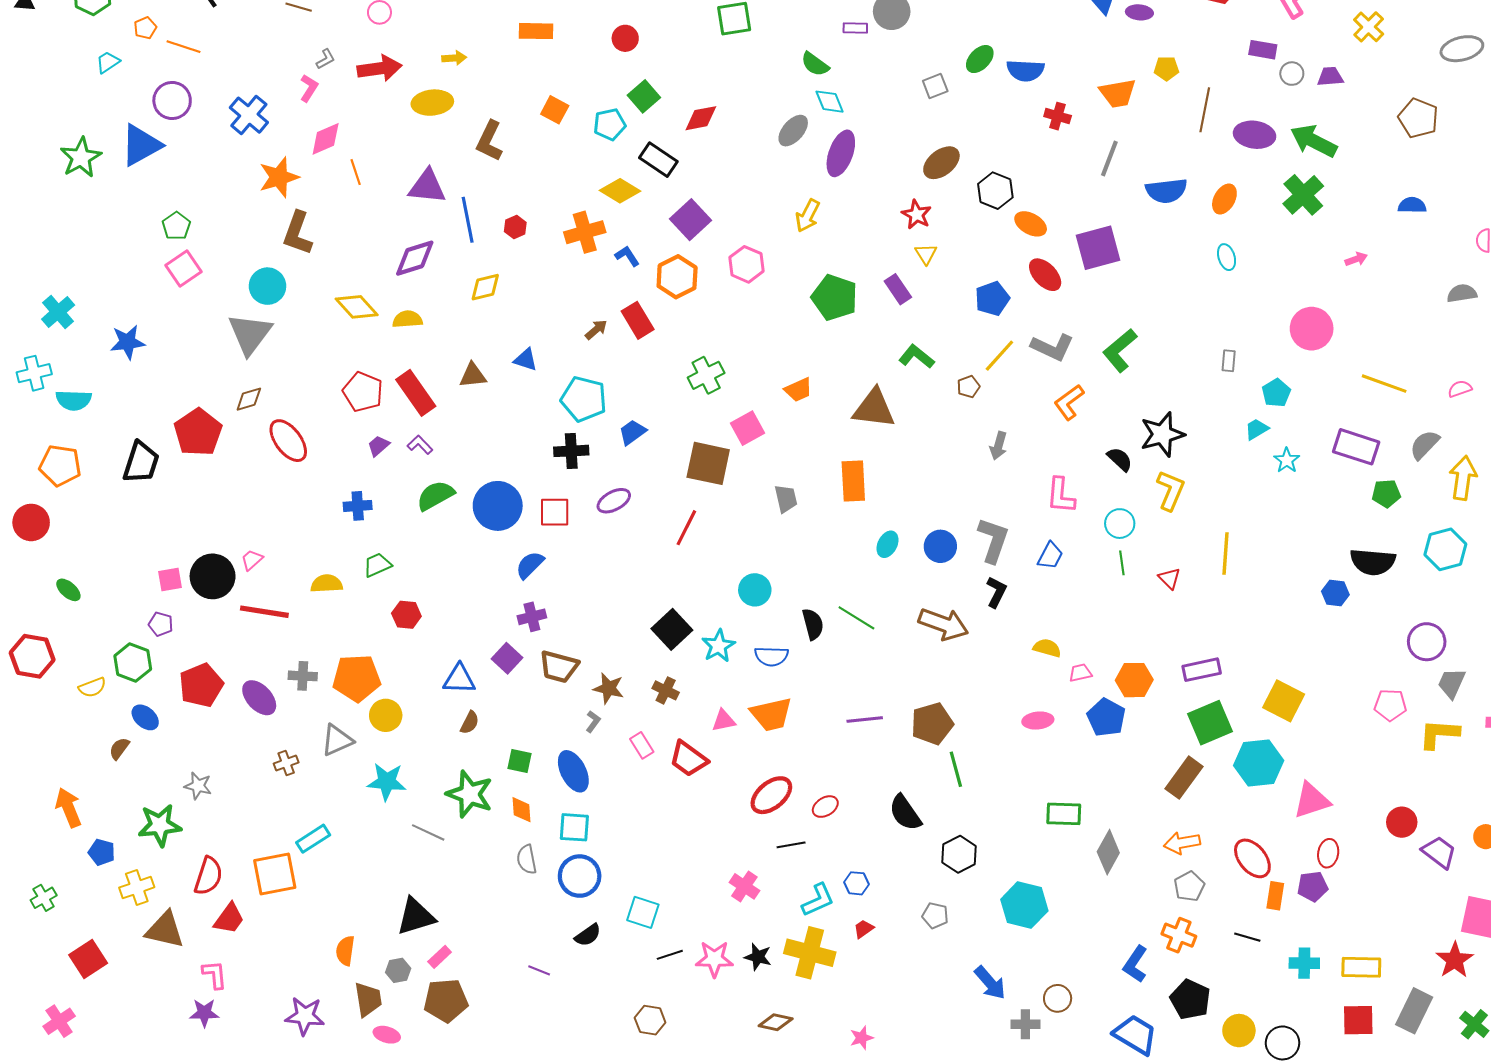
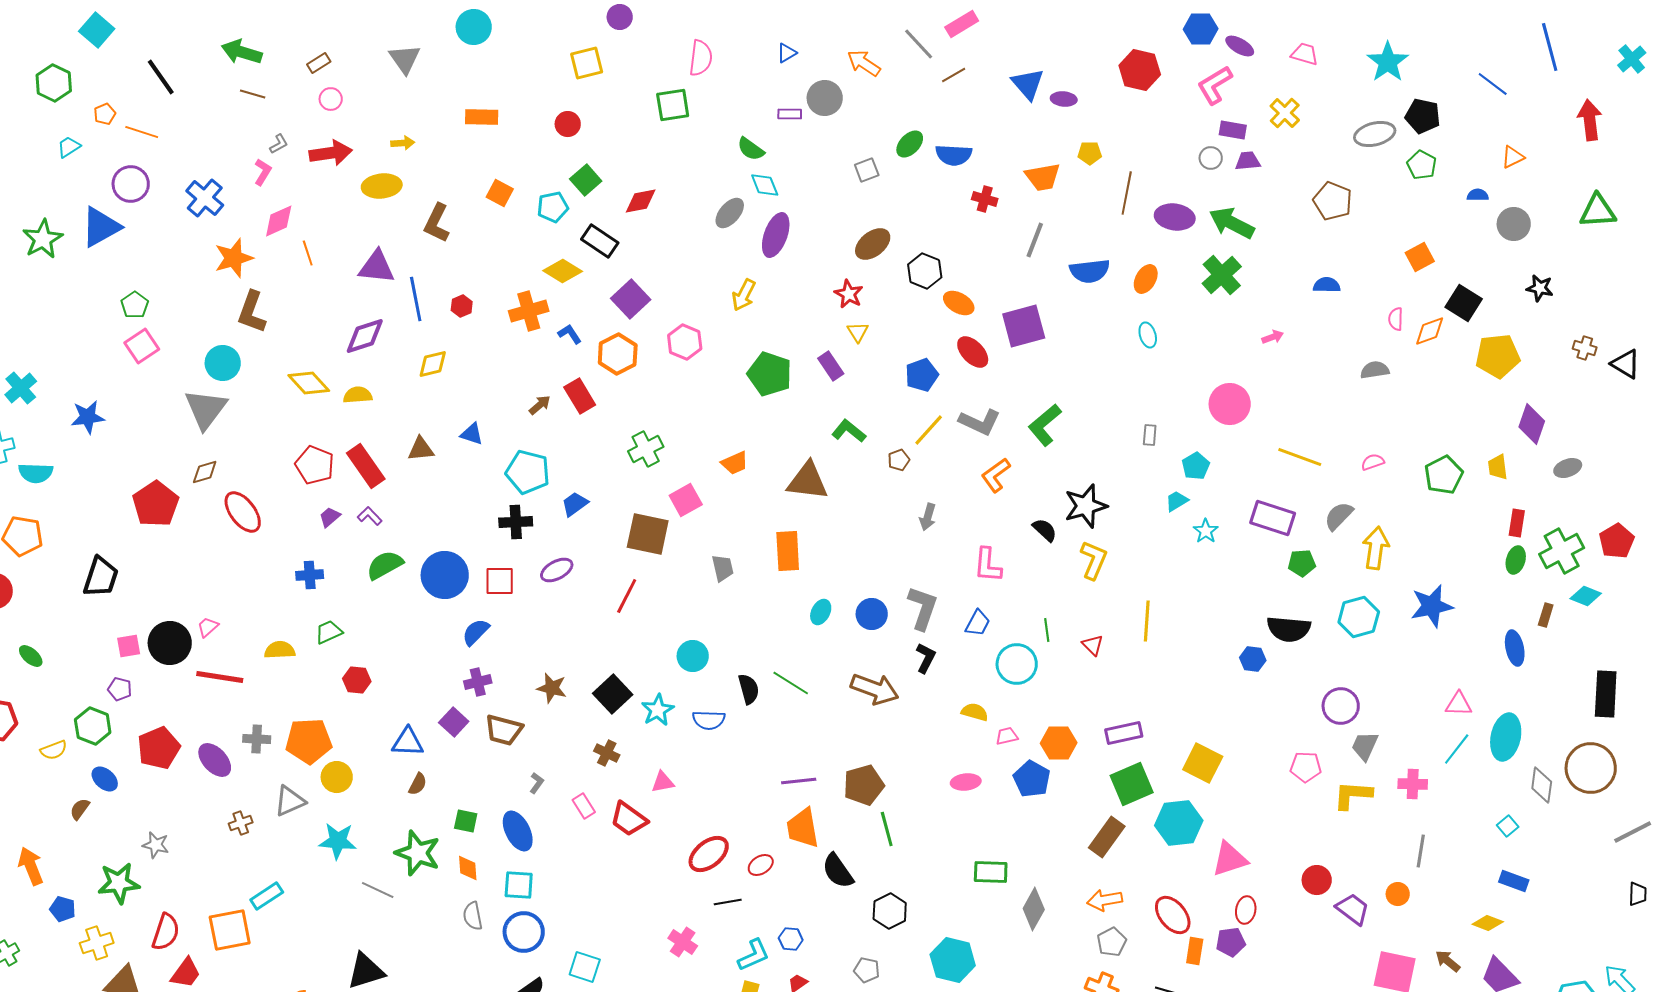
purple rectangle: (1263, 50) -> (1233, 130), moved
black trapezoid: (141, 462) -> (101, 577), moved
cyan circle: (1120, 524) -> (1017, 664), moved, size x1.4
brown star: (609, 688) -> (552, 688), moved
orange trapezoid: (771, 714) -> (803, 828), moved, turned 93

